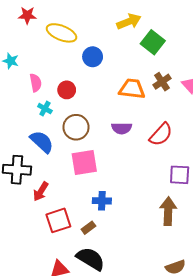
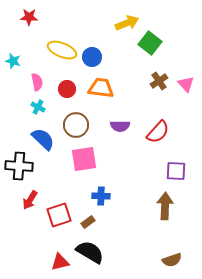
yellow ellipse: (61, 33) -> (62, 50), moved
orange trapezoid: (132, 89) -> (101, 88), moved
cyan cross: (45, 109) -> (38, 107), moved
red arrow: (41, 191) -> (30, 200), moved

